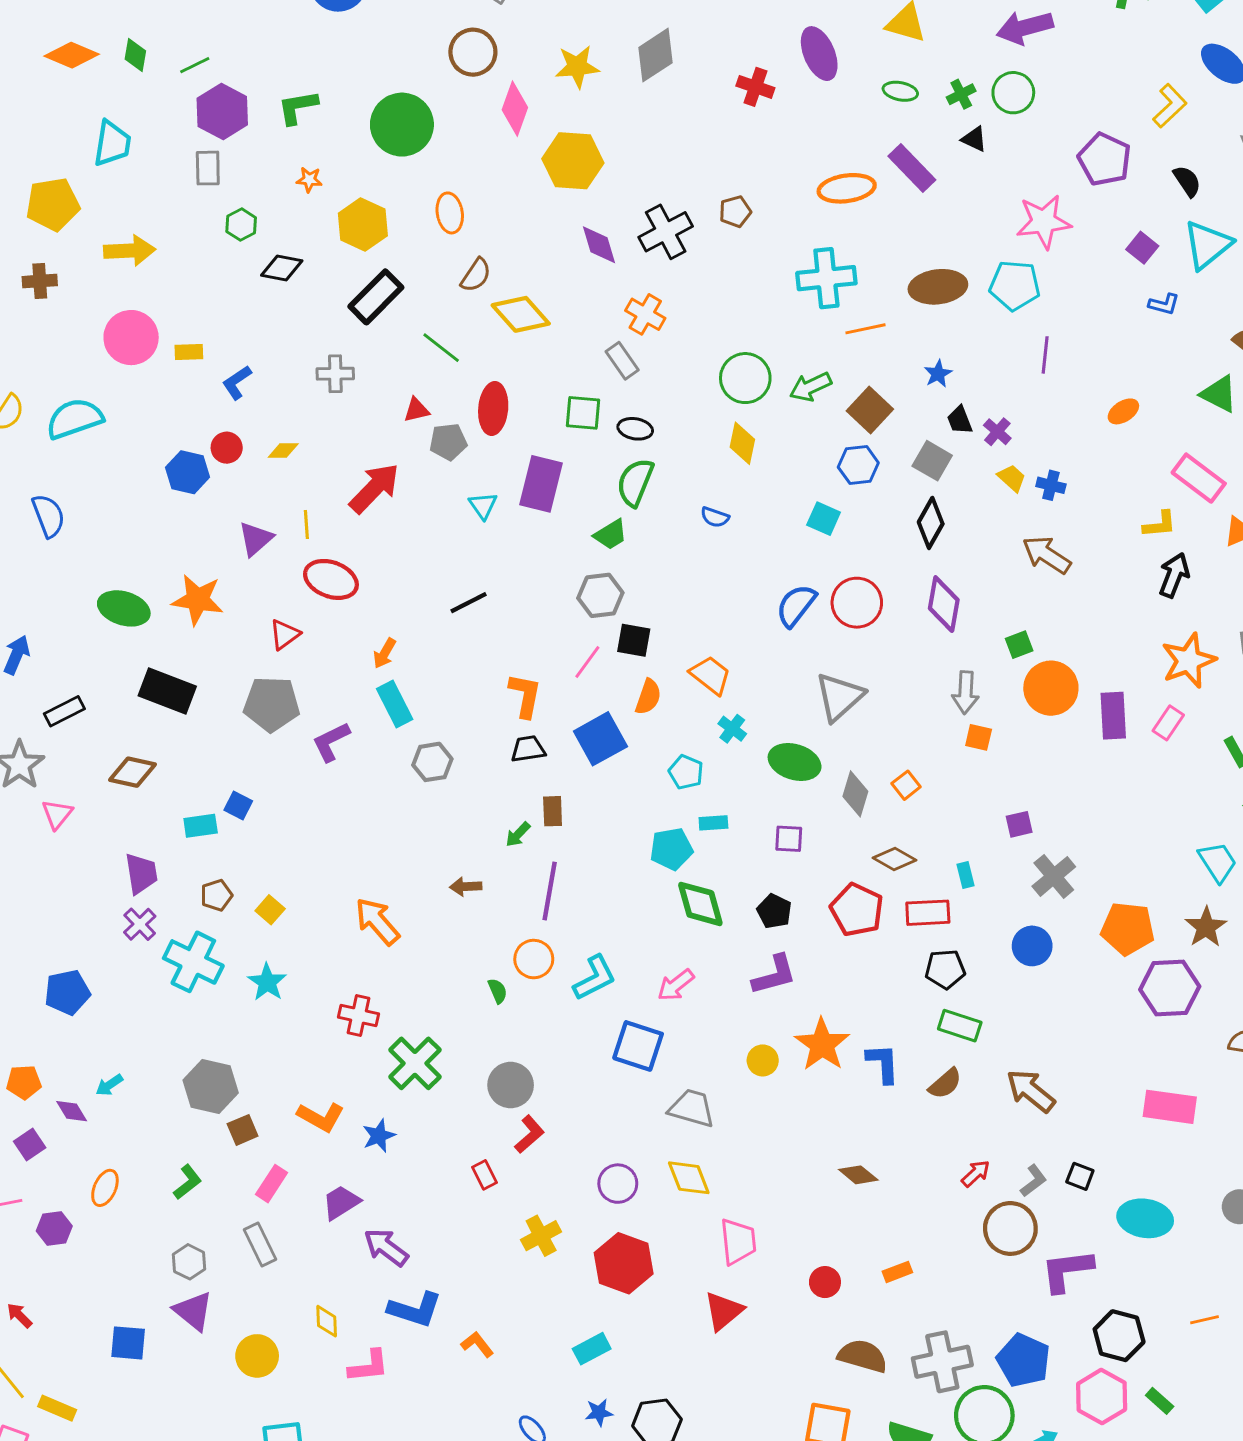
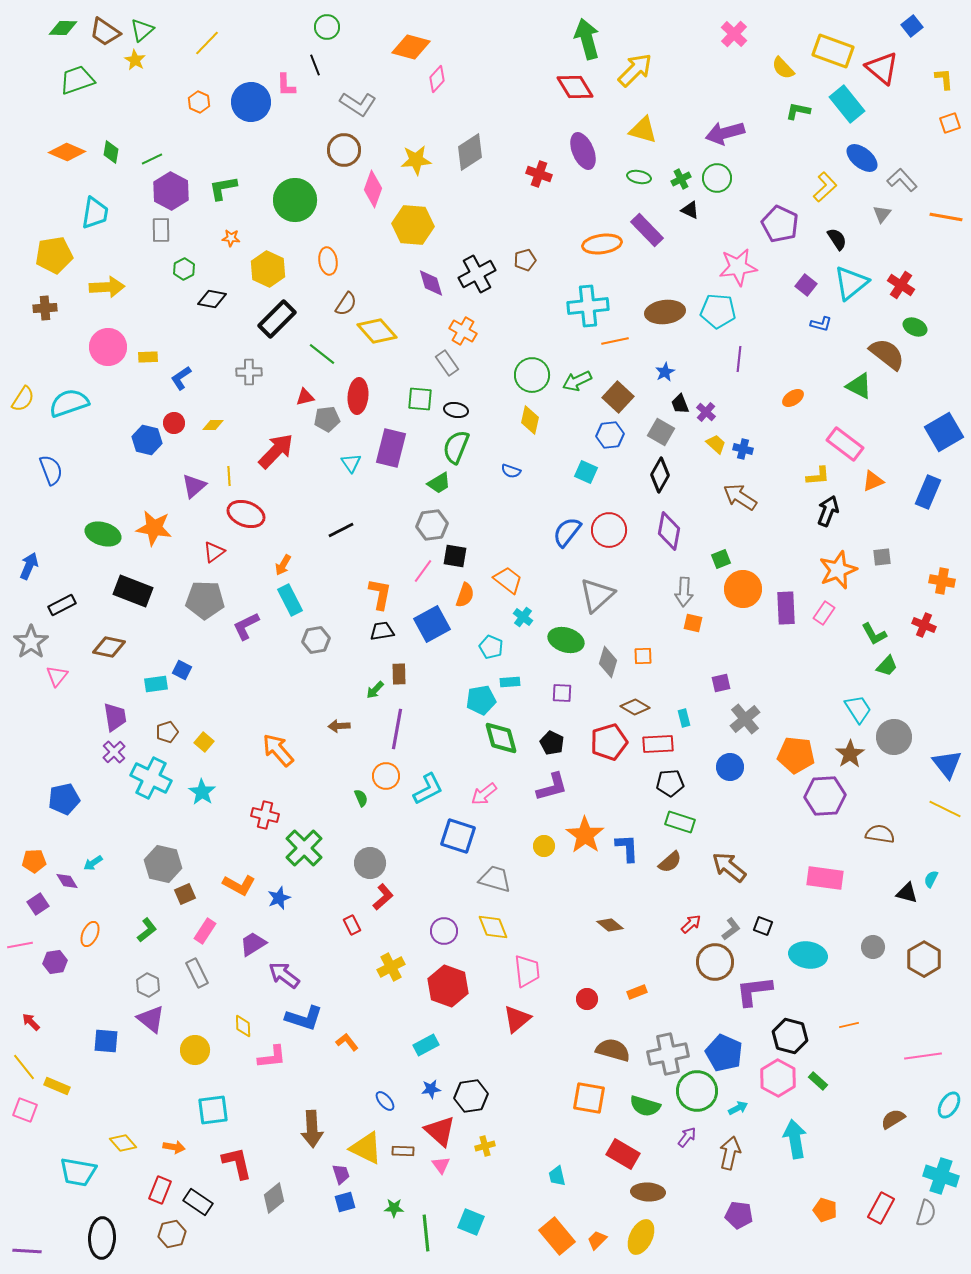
orange square: (906, 785) -> (643, 656), turned 36
red pentagon: (857, 910) -> (609, 742), turned 30

